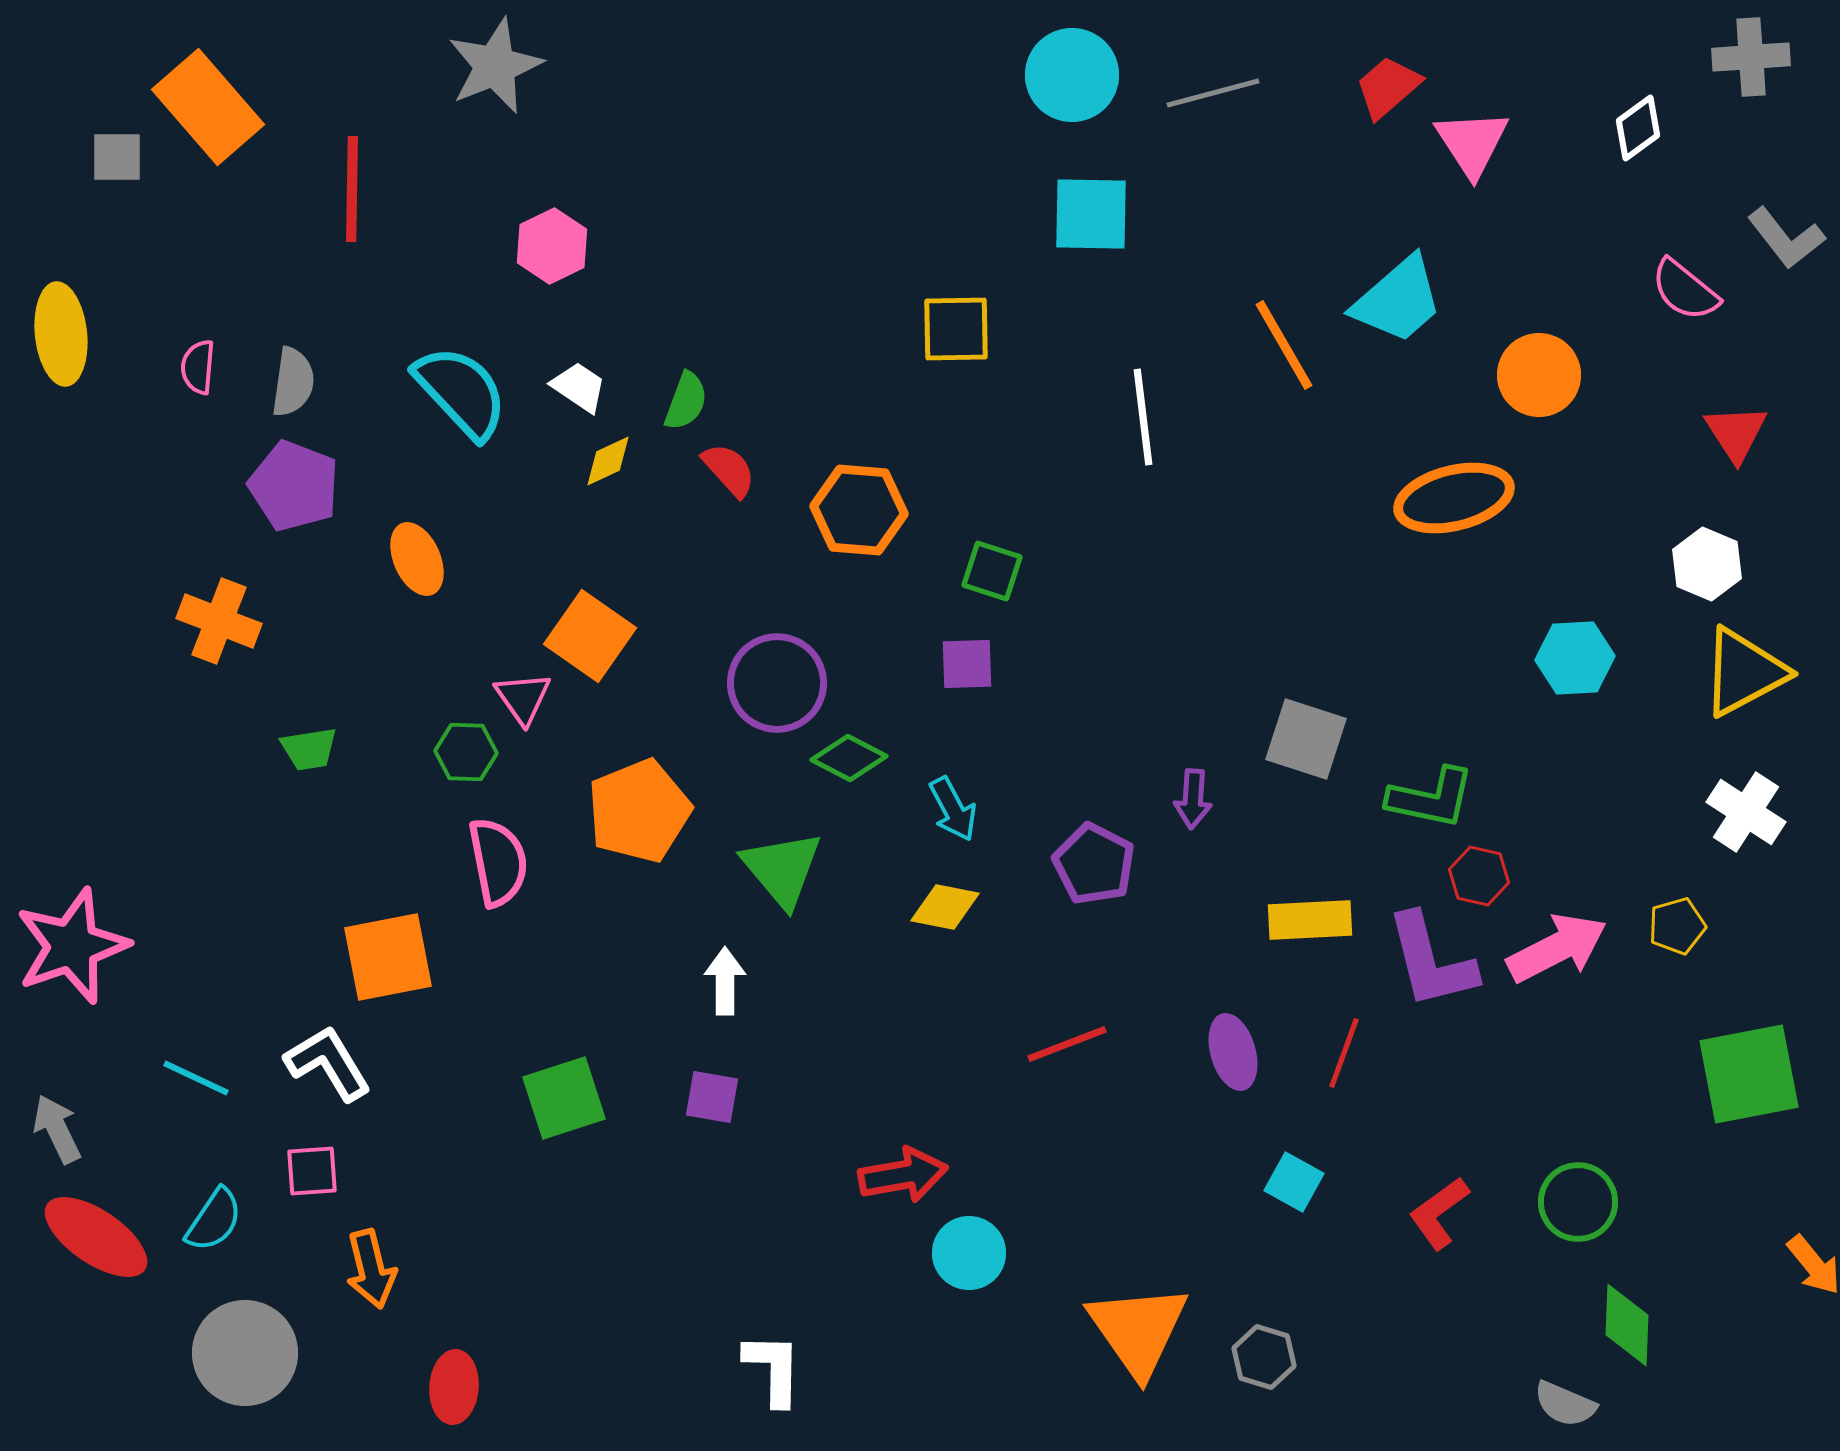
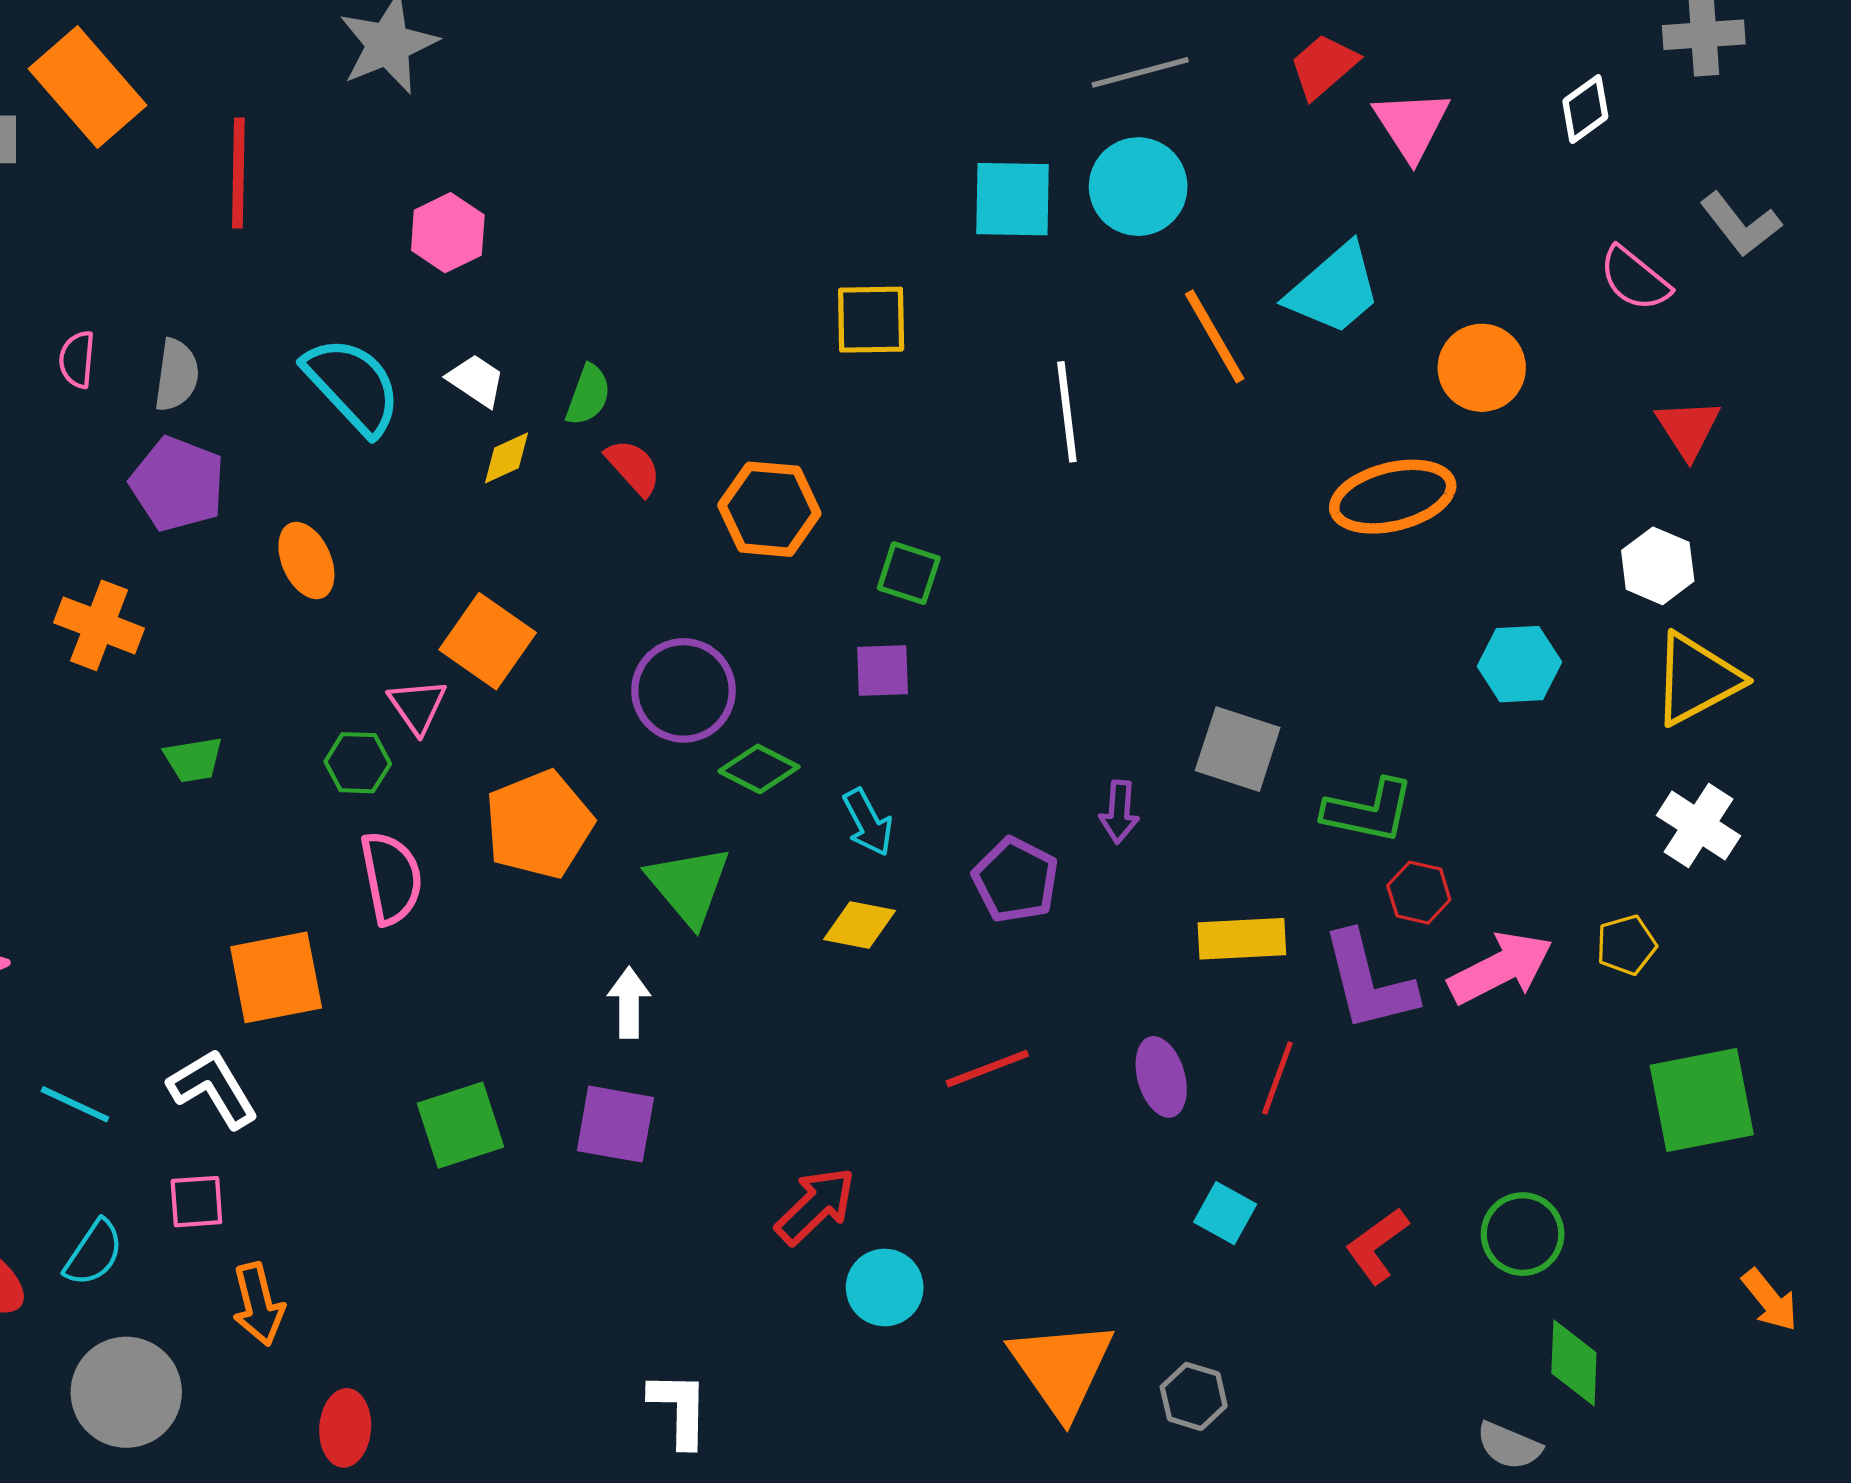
cyan circle: (1072, 75) -> (1138, 187), moved
purple square: (712, 1097) -> (615, 1124), size x1.4
red arrow: (903, 1175) -> (816, 1206), turned -34

